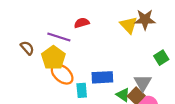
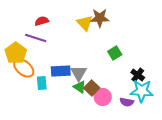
purple line: (59, 37) -> (36, 38), moved
gray triangle: (143, 83) -> (79, 73), moved

